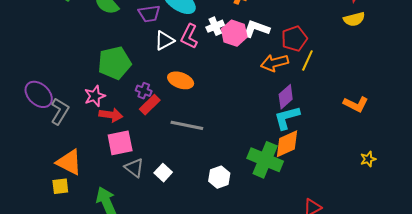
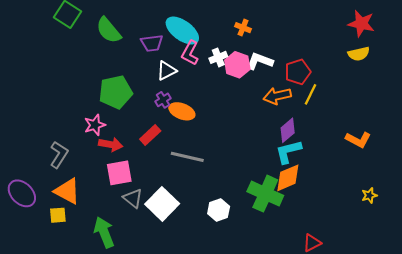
pink L-shape: (189, 36) -> (190, 53), moved
purple cross: (144, 91) -> (163, 100), moved, turned 35
purple ellipse: (39, 94) -> (22, 193), moved
gray L-shape: (60, 111) -> (59, 155), moved
white square: (163, 173) -> (162, 204), size x1.8

